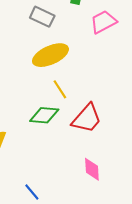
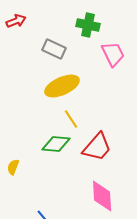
pink trapezoid: (103, 22) -> (113, 54), turned 92
pink diamond: (92, 169) -> (102, 196), size x1.4

